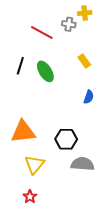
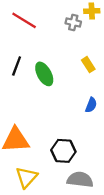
red line: (42, 32) -> (24, 20), moved

